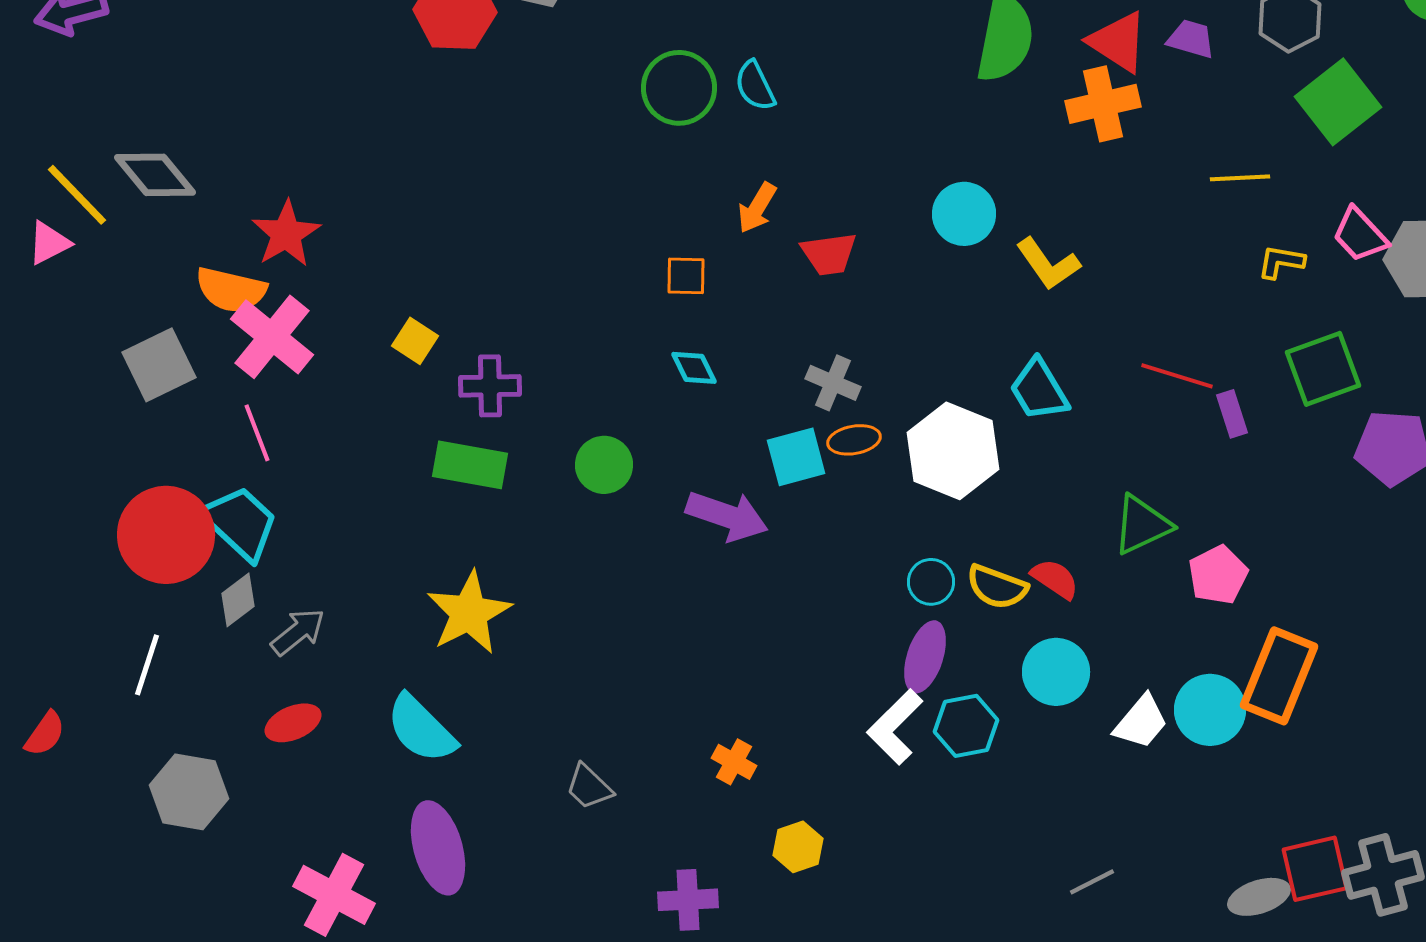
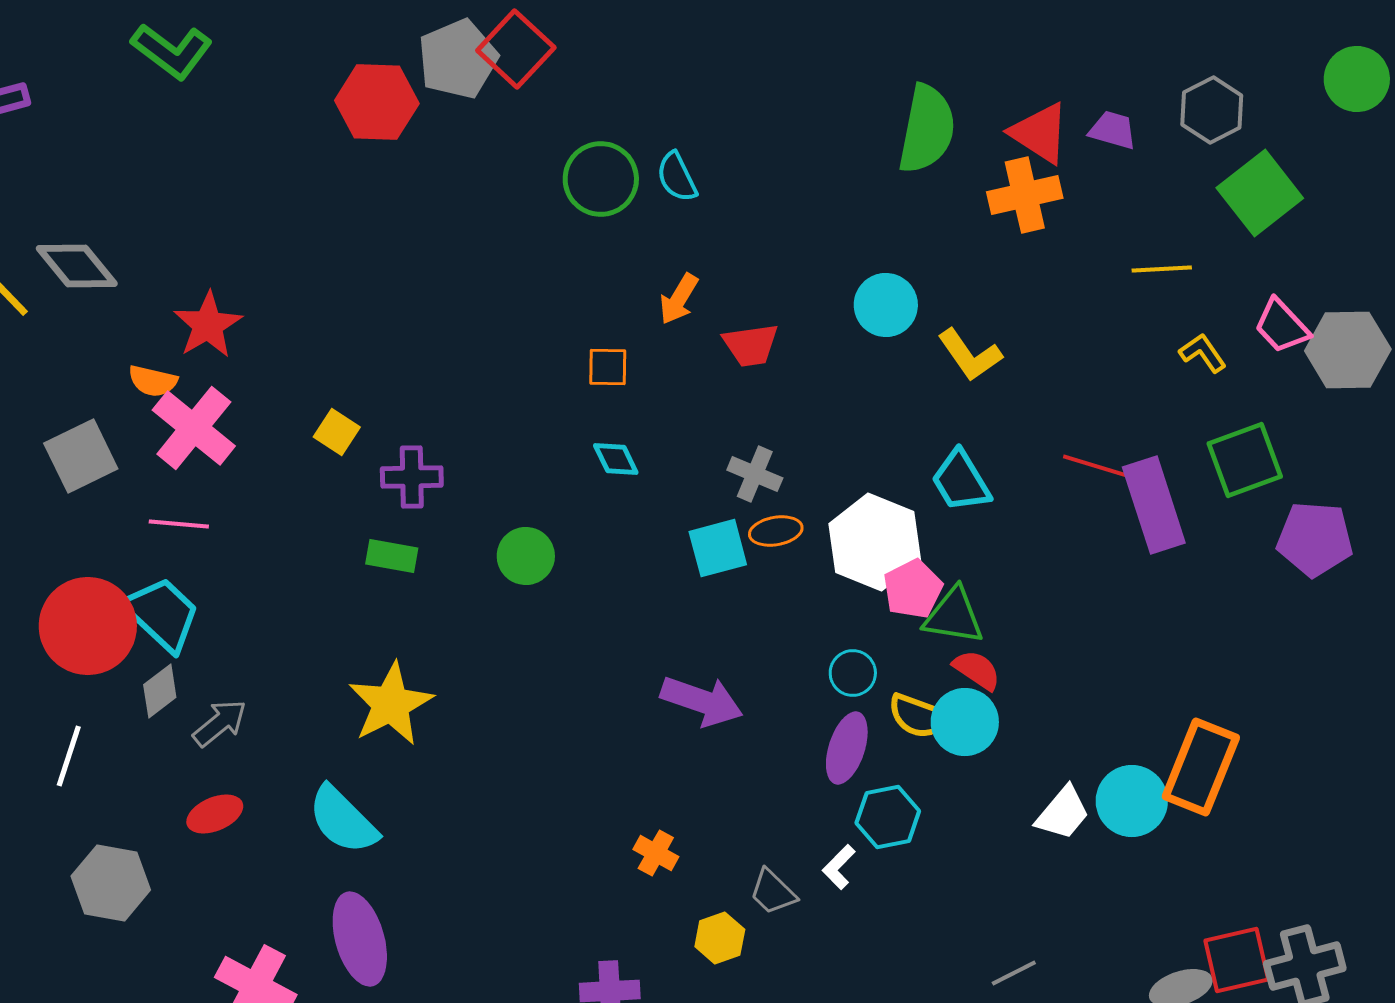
yellow L-shape: (1281, 262) -> (1203, 353), turned 45
orange semicircle: (231, 290) -> (153, 381), size x0.7
purple rectangle: (1232, 414) -> (1154, 505), size x2.0
pink line: (257, 433) -> (179, 524), turned -64
green rectangle: (470, 465) -> (392, 556), size x0.7
purple arrow: (727, 516) -> (702, 701), moved
green triangle: (1142, 525) -> (954, 616), moved, turned 34
pink pentagon: (1218, 575) -> (913, 589), moved
yellow semicircle: (997, 587) -> (919, 716), moved
cyan circle: (1056, 672) -> (965, 722), moved
white L-shape: (895, 727) -> (839, 867), moved, size x0.6
gray trapezoid: (589, 787) -> (773, 892), moved

